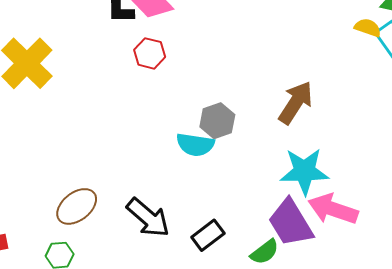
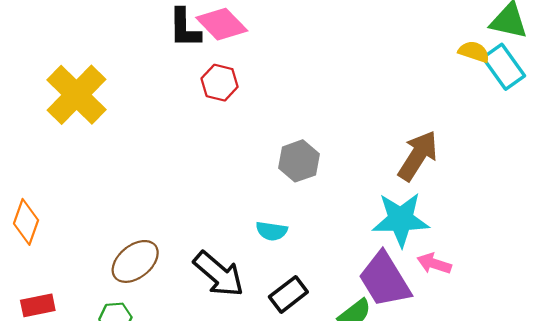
brown arrow: (296, 103) -> (418, 156), moved
cyan semicircle: (195, 145) -> (272, 231), moved, size x0.7
pink arrow: (333, 209) -> (434, 264), size x0.6

